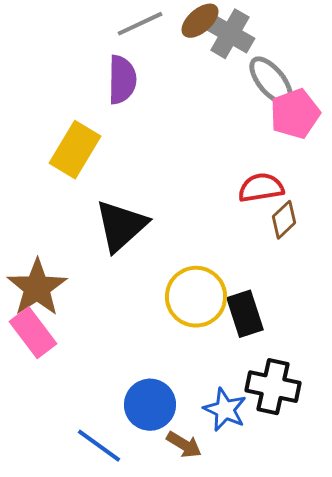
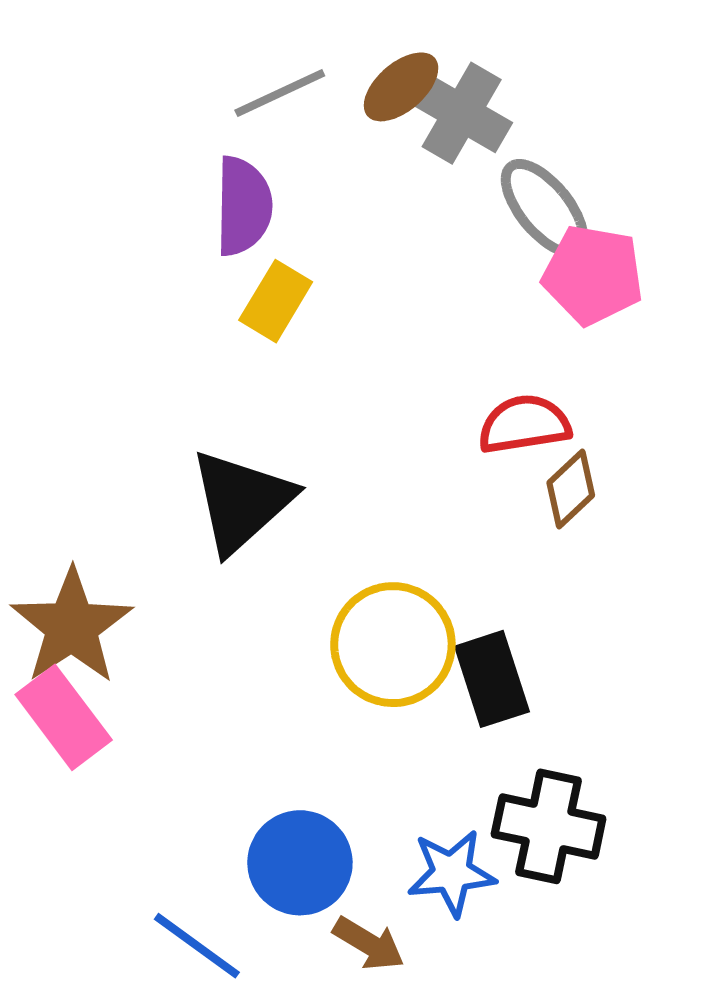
pink pentagon: (295, 114) -> (593, 275), turned 30
yellow rectangle: (75, 150) -> (276, 301), moved, size x0.7
blue star: (225, 410) -> (452, 873), turned -30

